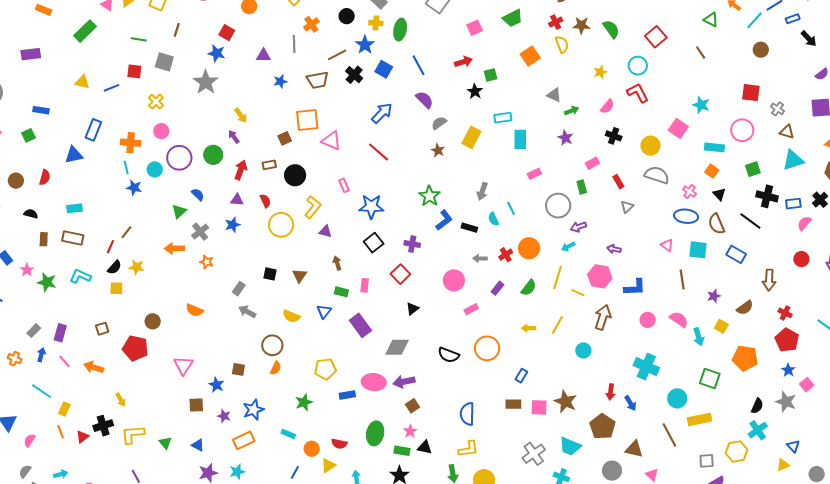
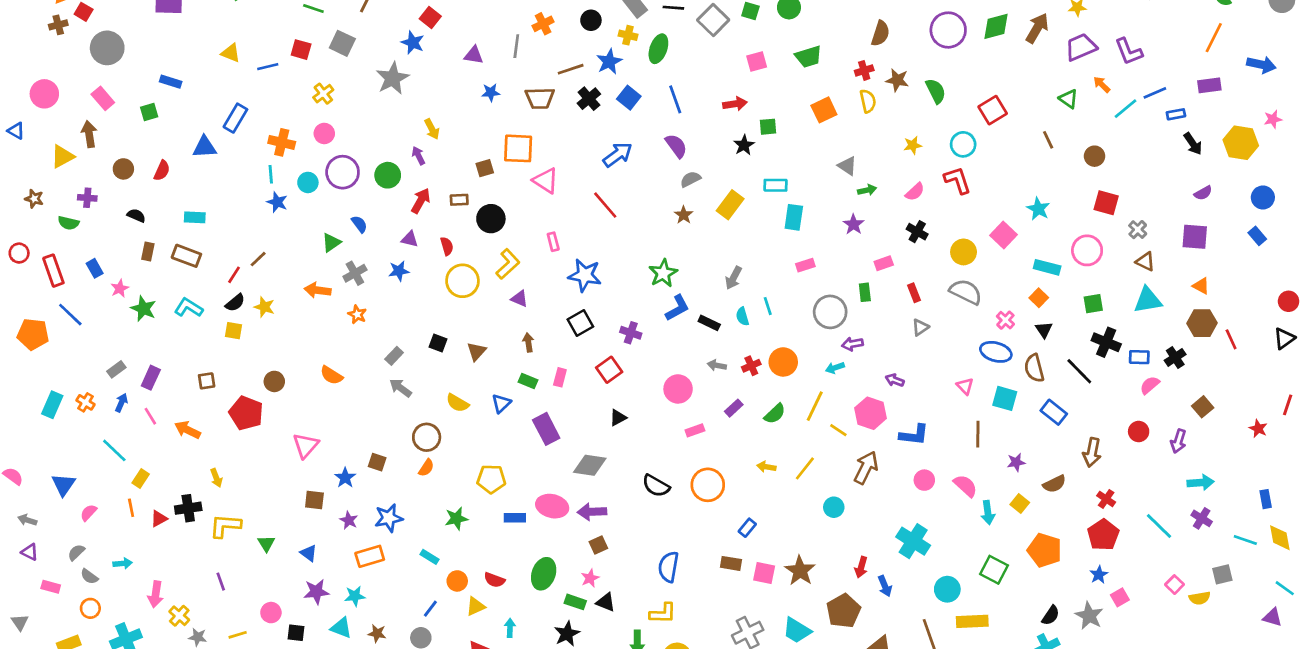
brown circle: (761, 50) -> (1095, 156), moved

